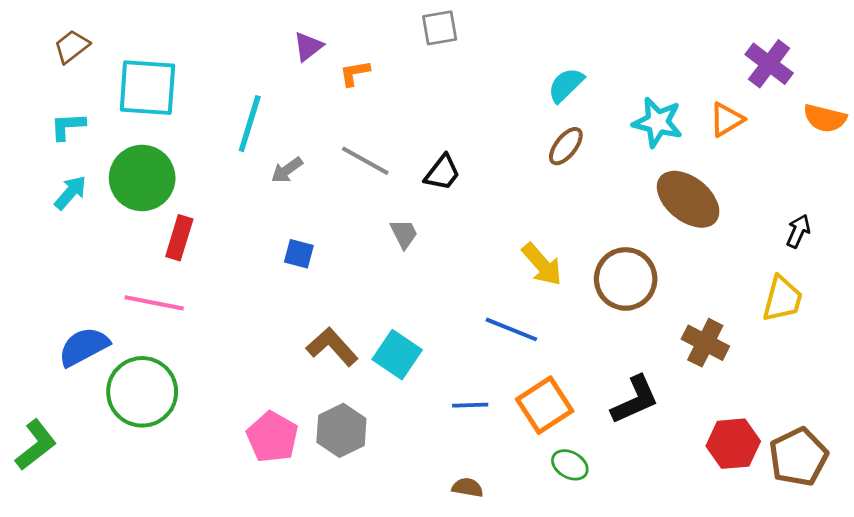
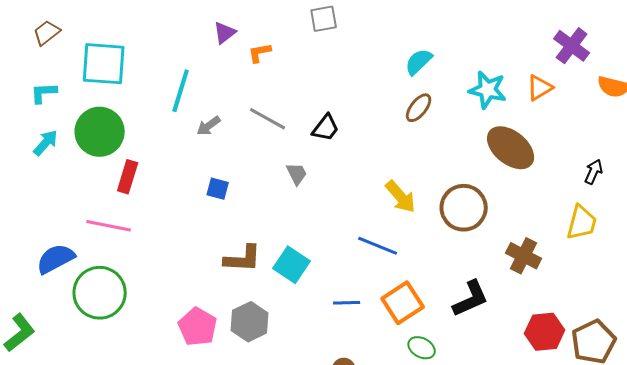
brown L-shape: (332, 347) -> (243, 259), turned 135

